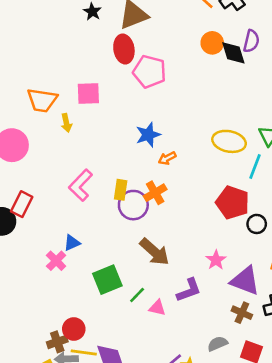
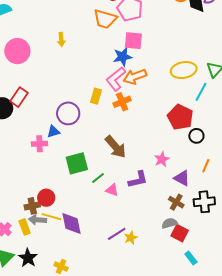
pink square: (88, 93) -> (133, 41), moved
orange trapezoid: (42, 100) -> (105, 19), moved
yellow ellipse: (229, 141) -> (184, 70), turned -30
orange arrow: (167, 158) -> (135, 77), size x1.6
pink L-shape: (81, 185) -> (116, 79), moved
purple circle: (133, 205) -> (68, 113), moved
pink cross: (56, 261) -> (40, 144), turned 35
purple triangle: (245, 281) -> (182, 178), size x0.7
gray semicircle: (218, 344) -> (170, 223), moved

